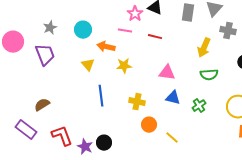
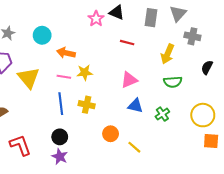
pink line: (125, 31) -> (64, 77), moved
red line: (155, 37) -> (127, 43), moved
yellow triangle: (88, 65) -> (29, 78), moved, size x1.6
pink triangle: (167, 73) -> (129, 80), turned -30
yellow cross: (137, 102) -> (87, 105), moved
black circle: (104, 143) -> (60, 137), moved
purple star: (85, 147) -> (60, 157), moved

